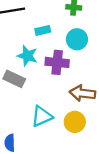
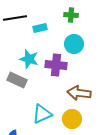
cyan rectangle: (43, 30) -> (40, 28), moved

